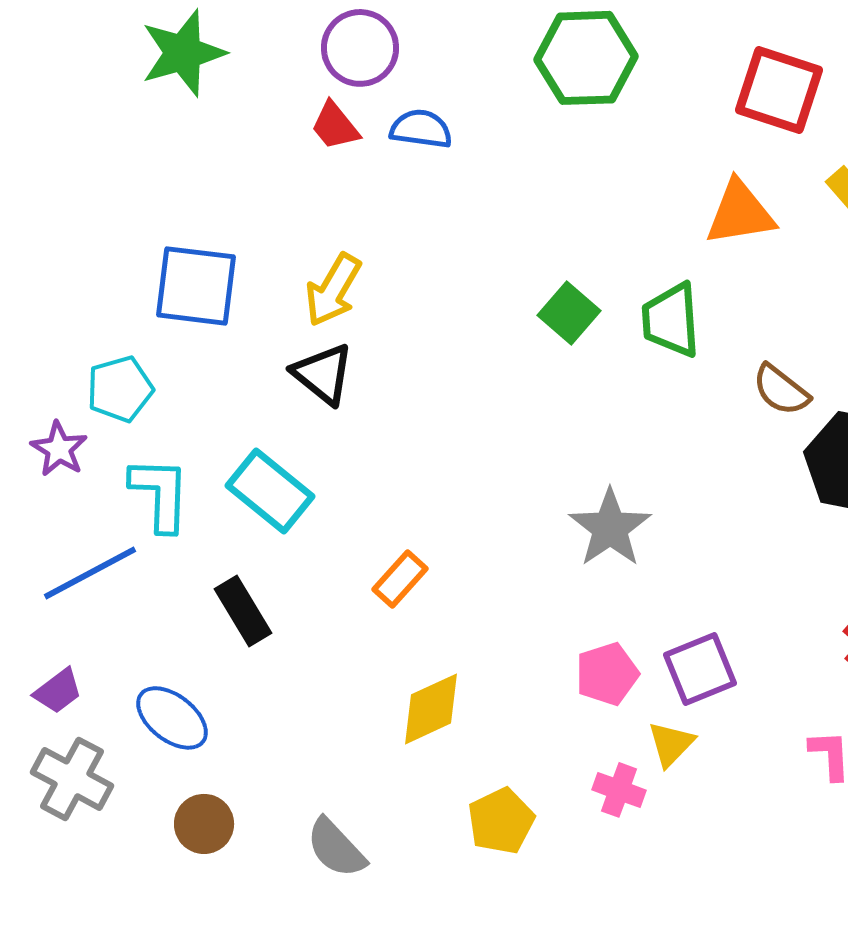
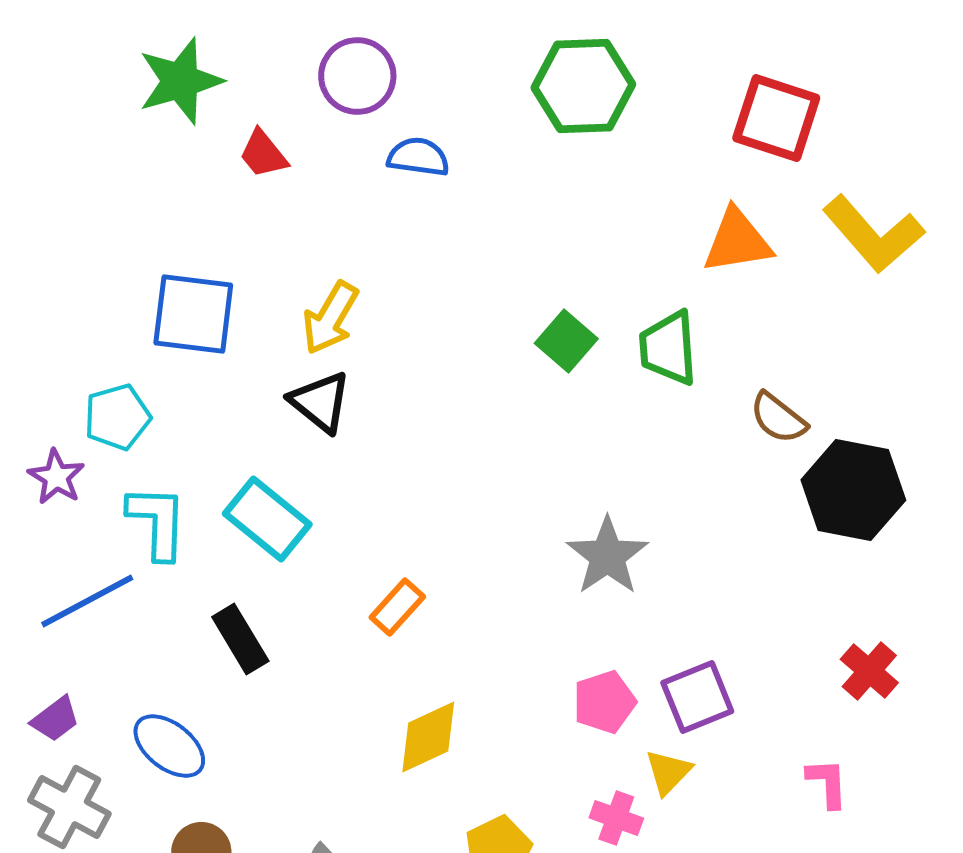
red trapezoid: (335, 126) -> (263, 154), moved

